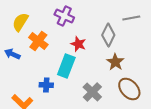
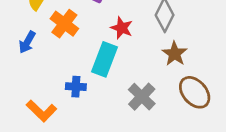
blue arrow: (12, 54) -> (27, 42), turned -84

